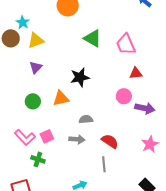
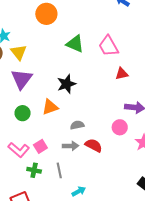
yellow triangle: (36, 40) -> (19, 52), turned -42
purple triangle: (36, 67) -> (22, 79), size x1.6
pink circle: (124, 96) -> (120, 127), moved
red semicircle: (110, 141) -> (94, 145), moved
gray line: (104, 164) -> (59, 170), moved

